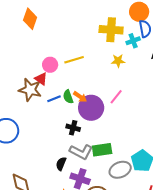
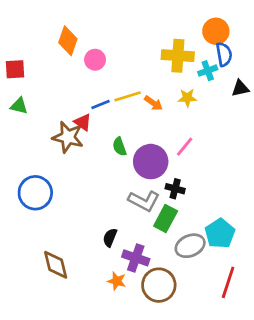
pink circle: (50, 65) -> (95, 60), moved
orange arrow: (80, 97) -> (153, 103), moved
blue line: (54, 99) -> (100, 105), moved
black cross: (73, 128) -> (175, 189), moved
green rectangle: (102, 150) -> (166, 219), turned -54
gray L-shape: (81, 152) -> (144, 201), moved

